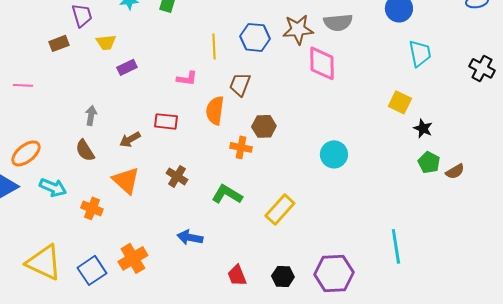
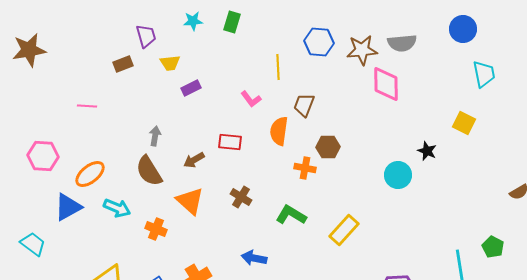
blue hexagon: (255, 37) -> (319, 42), moved
pink L-shape: (187, 78) -> (251, 99), turned 45
black star: (423, 128) -> (427, 151), moved
brown semicircle: (85, 150) -> (149, 171), size x1.4
green pentagon: (429, 162) -> (493, 247), moved

